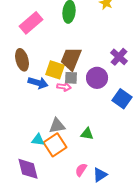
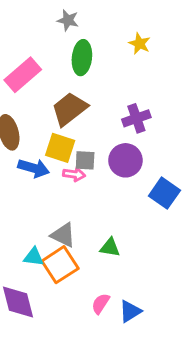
purple cross: (119, 57) -> (136, 118), moved, turned 30
brown trapezoid: (71, 59) -> (69, 109), moved, turned 30
gray triangle: (57, 126) -> (63, 235), turned 36

